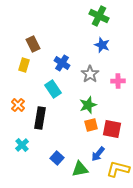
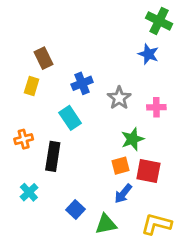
green cross: (99, 16) -> (159, 21), moved
blue star: (102, 45) -> (148, 54), moved
blue cross: (62, 63) -> (82, 83), turned 35
orange cross: (18, 105) -> (24, 139), turned 32
green star: (88, 105) -> (132, 139), moved
blue arrow: (98, 154) -> (123, 194), moved

